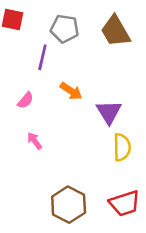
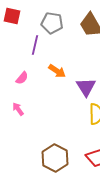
pink arrow: (35, 141) -> (18, 109), moved

